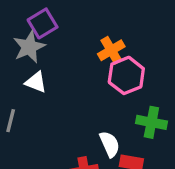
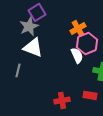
white triangle: (36, 82) -> (33, 47), size x1.5
white semicircle: (110, 144) -> (77, 55), moved

